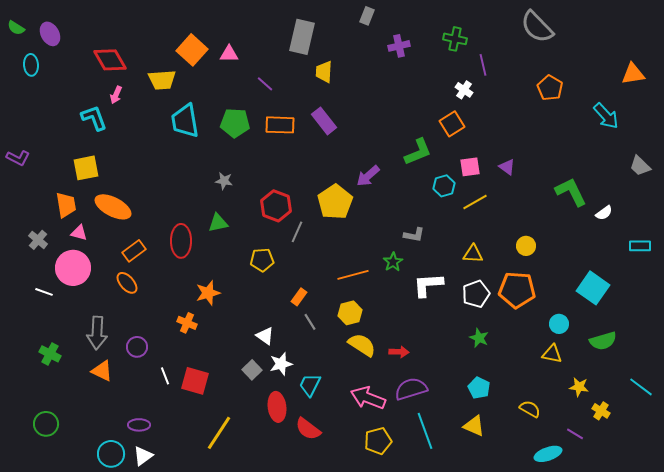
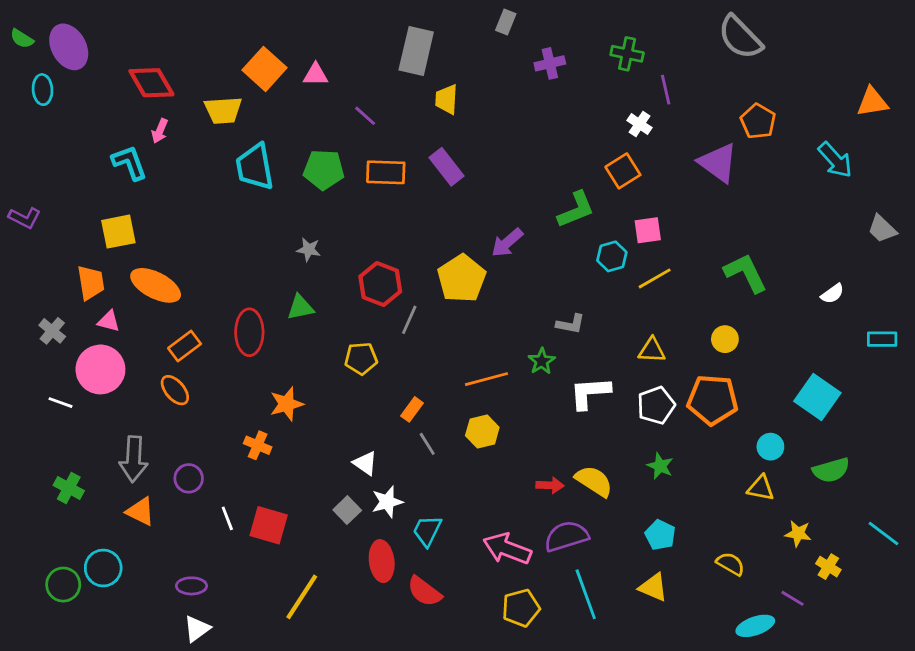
purple ellipse: (50, 34) -> (69, 47), size x1.4
purple triangle: (507, 167) -> (718, 163), moved, size x1.8
green L-shape: (571, 192) -> (746, 273), moved
yellow semicircle: (362, 345) -> (594, 481), moved
cyan circle: (111, 454) -> (103, 568), moved

